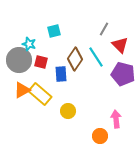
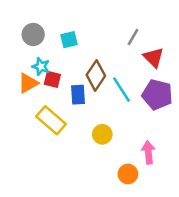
cyan star: (29, 44) -> (41, 66), moved
cyan line: (96, 57) -> (122, 90), moved
gray circle: (19, 60) -> (33, 34), moved, size x0.7
orange triangle: (22, 90) -> (28, 83), moved
yellow circle: (68, 111) -> (102, 134), moved

